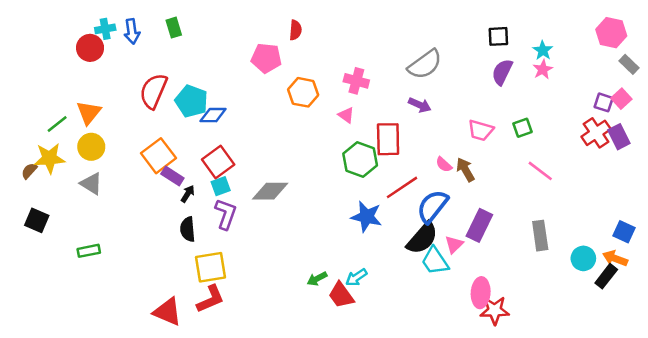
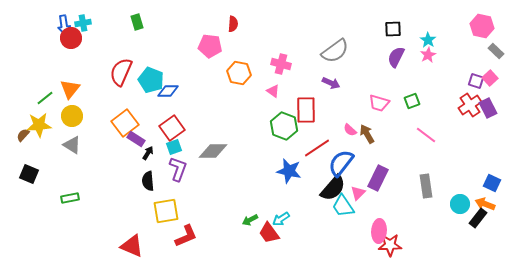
blue arrow: (132, 31) -> (64, 25), moved
red L-shape: (210, 299) -> (186, 236), moved

